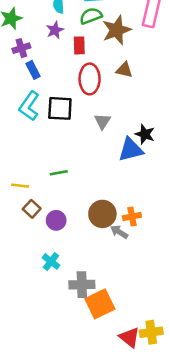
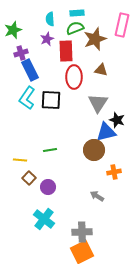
red rectangle: (79, 45) -> (66, 51), size x1.5
blue rectangle: (33, 70) -> (30, 70), size x1.5
gray triangle: (102, 121) -> (98, 103), moved, size x1.5
brown circle: (102, 214) -> (94, 150), moved
orange cross: (132, 216) -> (114, 172), moved
cyan cross: (51, 261) -> (44, 219), size x1.5
gray cross: (82, 285) -> (82, 232), moved

